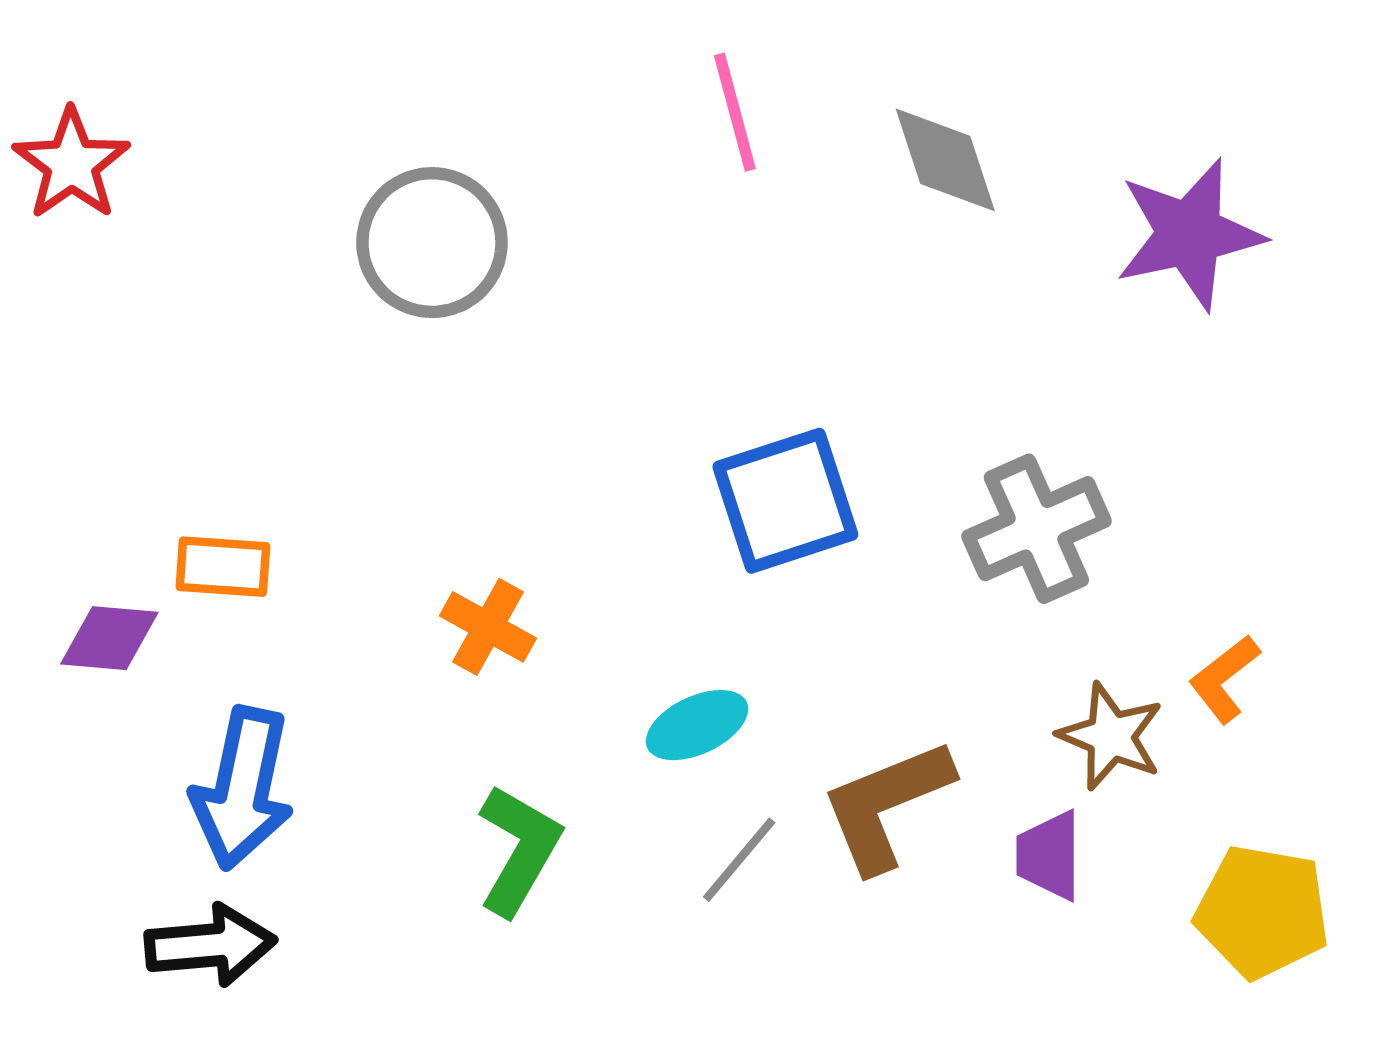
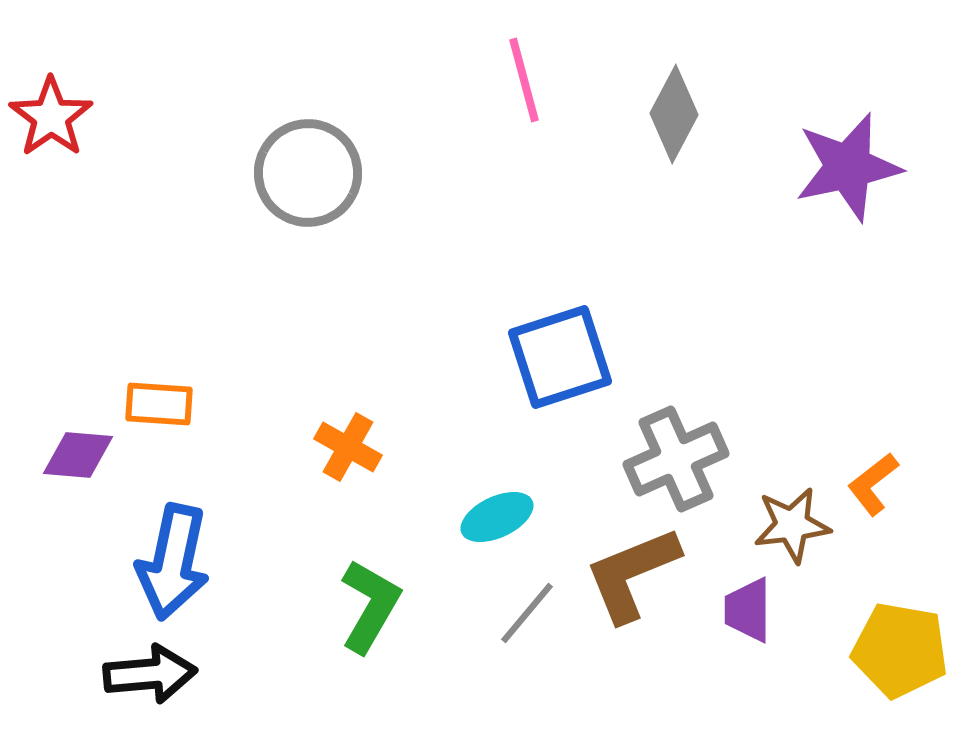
gray diamond: (945, 160) -> (674, 114), turned 46
gray cross: (1036, 529) -> (676, 459), moved
brown star: (1111, 736) -> (792, 525), turned -30

